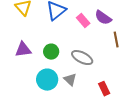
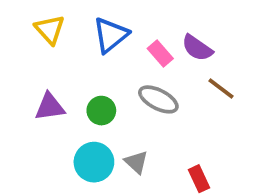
brown line: (116, 40) -> (221, 88), turned -42
gray ellipse: (82, 58) -> (158, 99), moved

